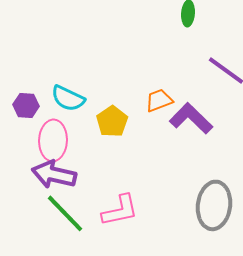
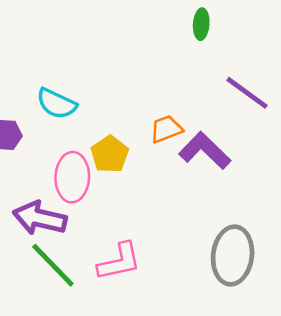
cyan semicircle: (68, 98) -> (57, 104), moved
pink ellipse: (53, 140) -> (72, 177), moved

